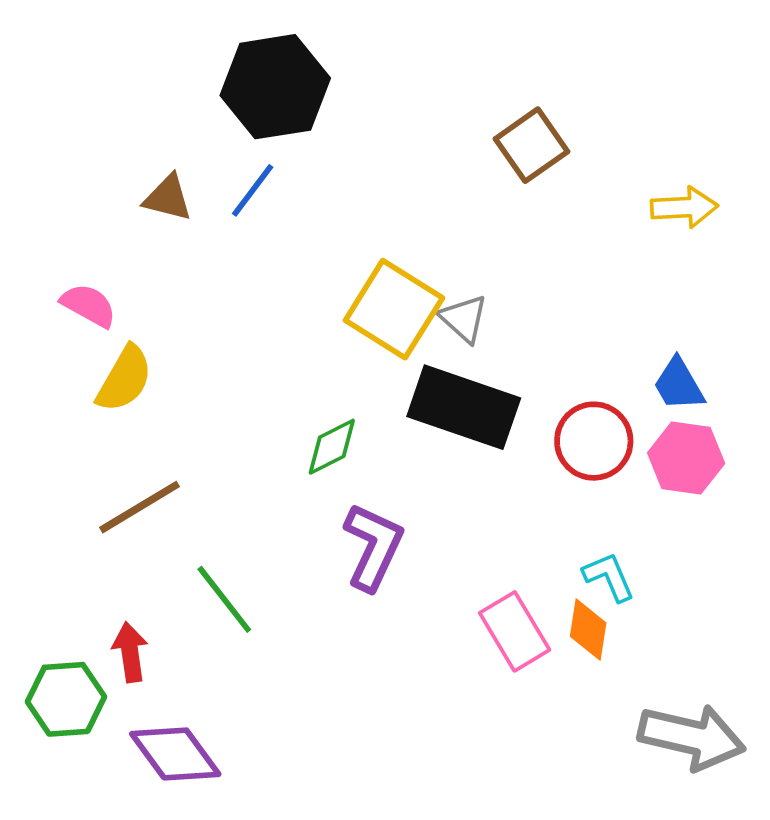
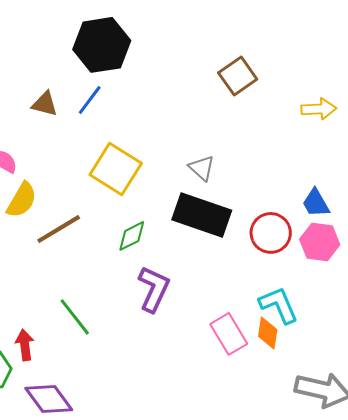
yellow square: (394, 309) -> (116, 169), moved
brown line: (139, 507) -> (59, 229), moved
cyan L-shape: (609, 577) -> (279, 305), size x1.4

